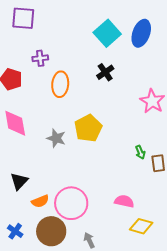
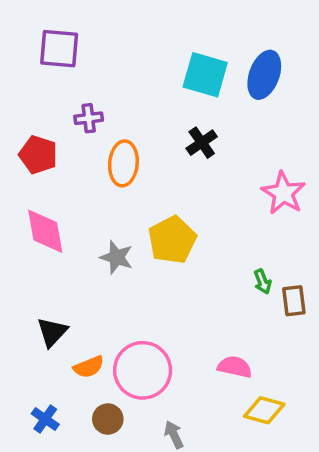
cyan square: (107, 33) -> (205, 75), turned -32
brown circle: (51, 231) -> (108, 419), size x0.6

